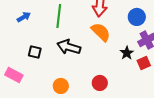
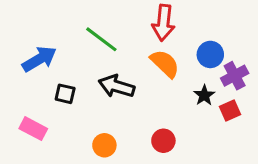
green line: (59, 16) -> (101, 39), turned -60
blue arrow: (24, 17) -> (39, 59), moved, size x1.6
blue circle: (137, 17) -> (210, 54), moved

